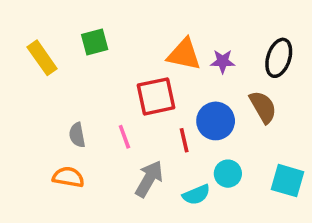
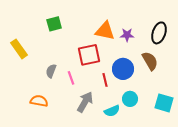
yellow rectangle: (42, 58) -> (19, 49), moved
gray semicircle: (77, 135) -> (51, 71), moved, turned 32

